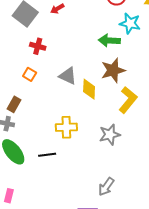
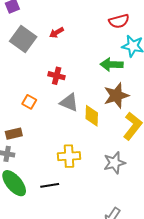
red cross: (38, 46) -> (57, 76), moved
brown rectangle: (14, 104) -> (14, 134), turned 49

